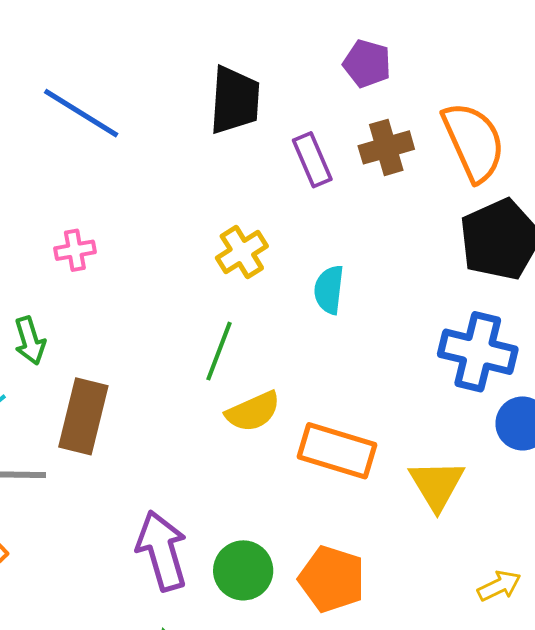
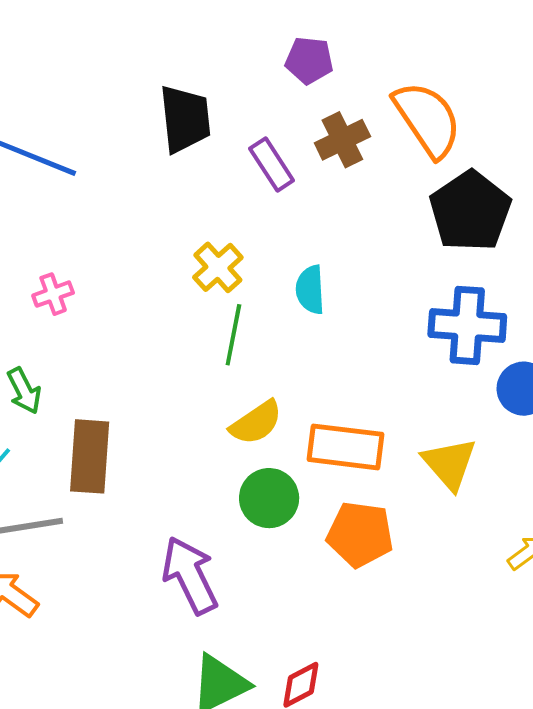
green line: (219, 351) -> (233, 335), moved
green circle: (243, 570) -> (269, 498), moved
orange pentagon: (332, 579) -> (360, 534), moved

